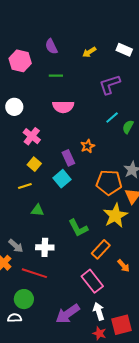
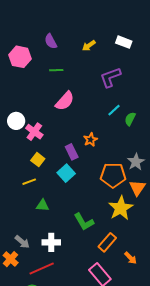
white circle: (14, 107) -> (16, 121), moved
pink semicircle: (63, 107) -> (65, 101), turned -45
red line: (34, 273) -> (42, 268), turned -40

